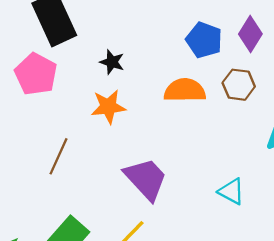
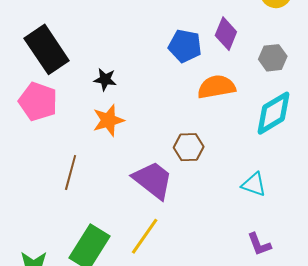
brown hexagon: (239, 85) -> (189, 147), moved
orange semicircle: (185, 90) -> (216, 87), moved
cyan triangle: (231, 191) -> (254, 184), moved

